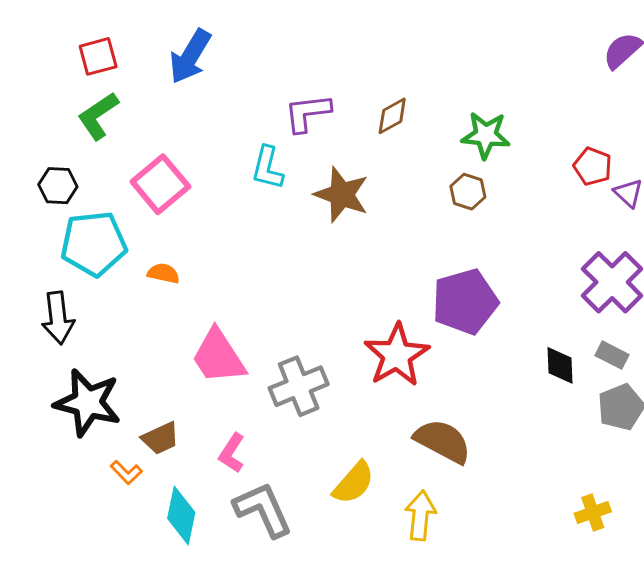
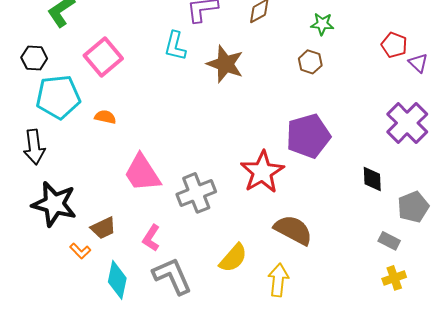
green star: (486, 135) -> (322, 24), size x0.7
gray rectangle: (612, 355) -> (389, 241), moved

